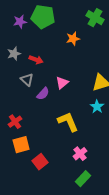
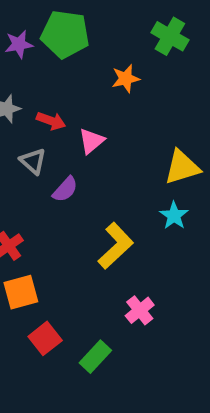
pink triangle: (62, 83) -> (91, 141), moved
yellow L-shape: (68, 122) -> (116, 246), turned 70
red square: (40, 162) -> (45, 338), moved
green rectangle: (83, 179) -> (95, 357), moved

